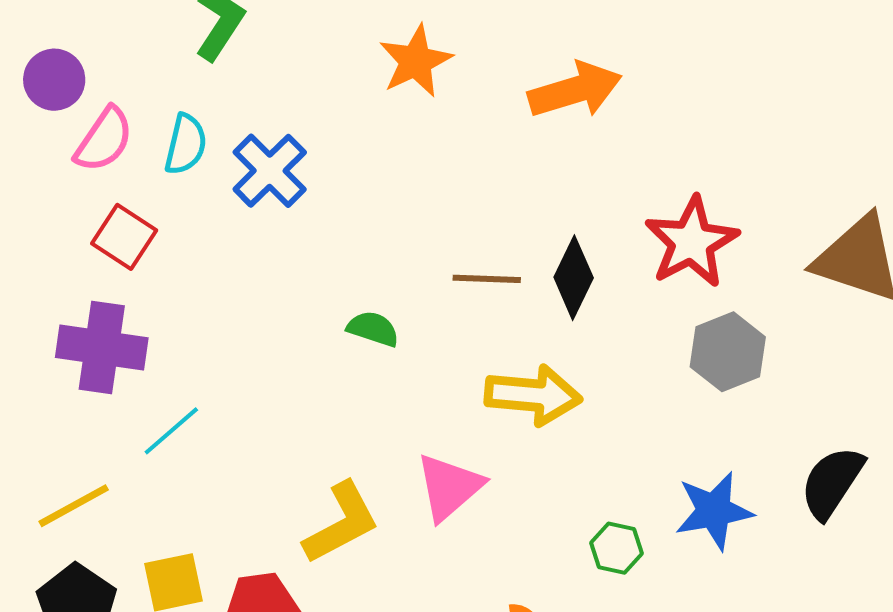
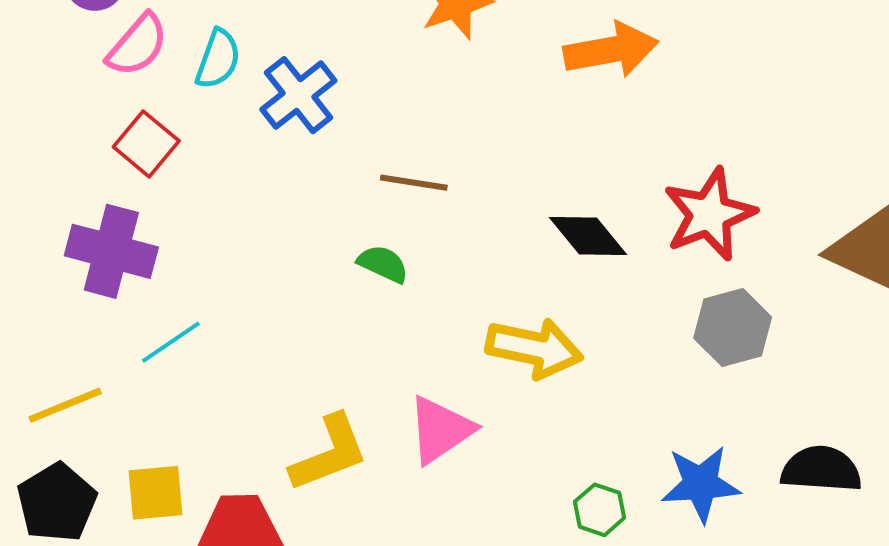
black diamond: (574, 278) -> (588, 236), turned -72
brown line: (487, 279) -> (414, 183), moved
black semicircle: (832, 482) -> (821, 469), turned 54

